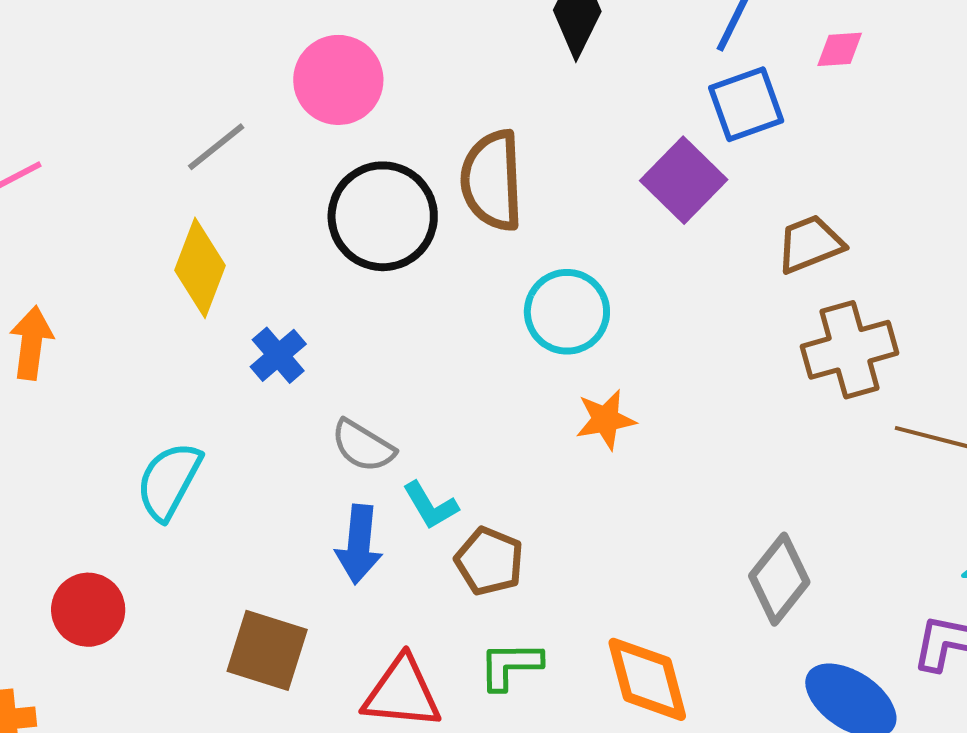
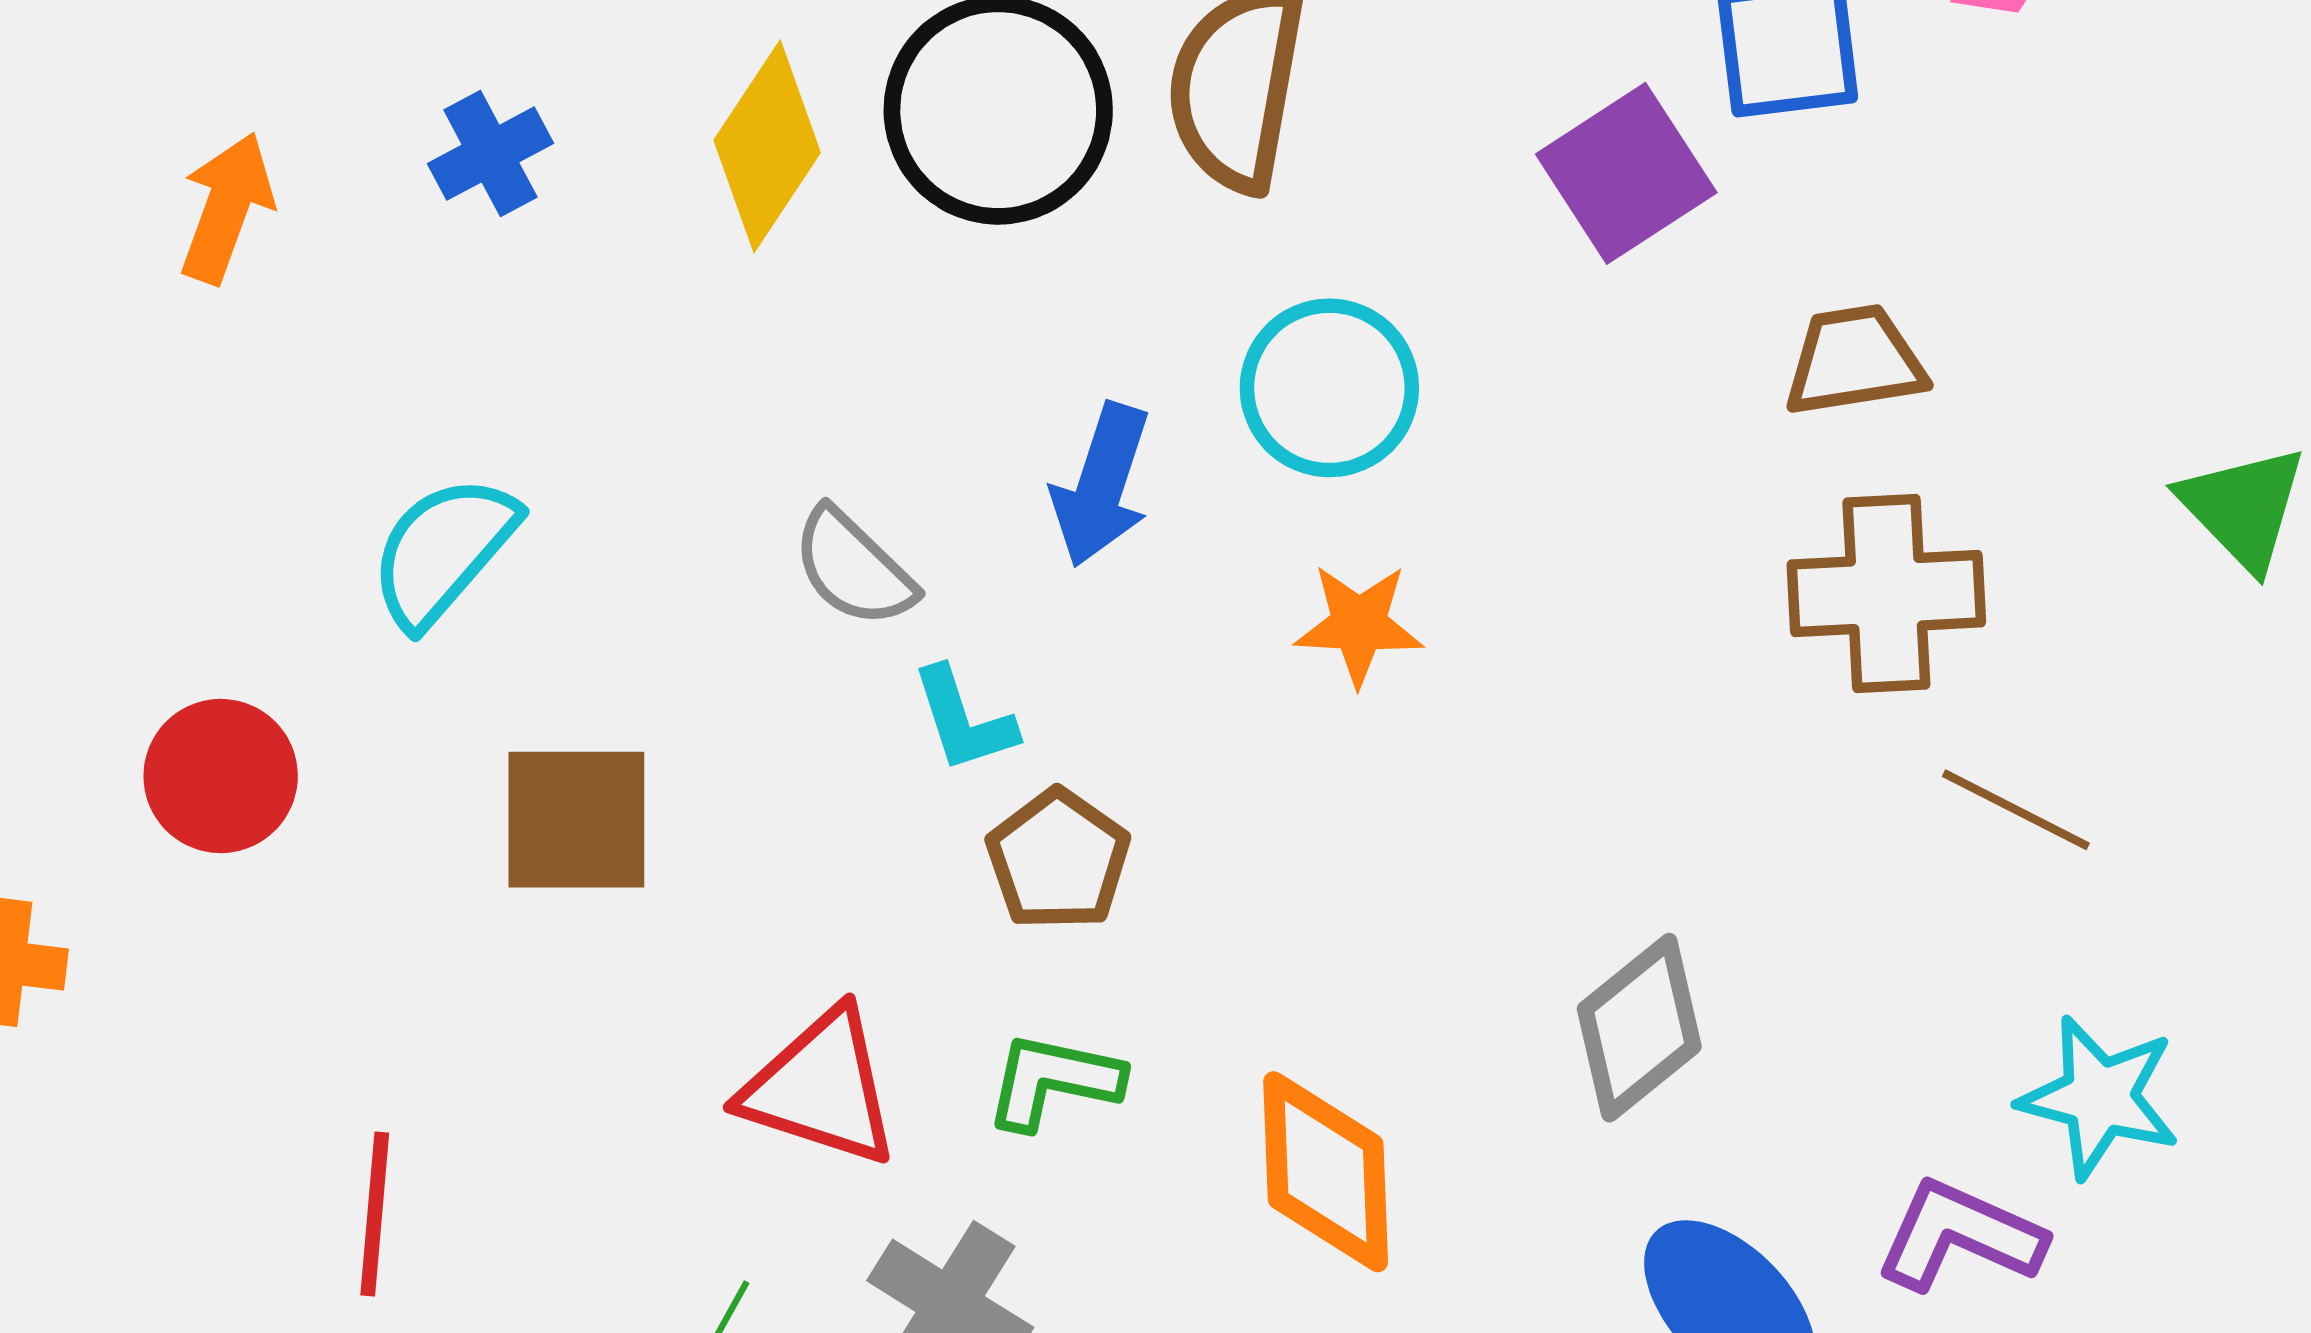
yellow diamond: (200, 268) -> (767, 146), moved
blue cross: (278, 355) -> (490, 154), moved
blue arrow: (359, 544) -> (1101, 485), moved
brown square: (267, 650) -> (576, 820), moved, turned -30

